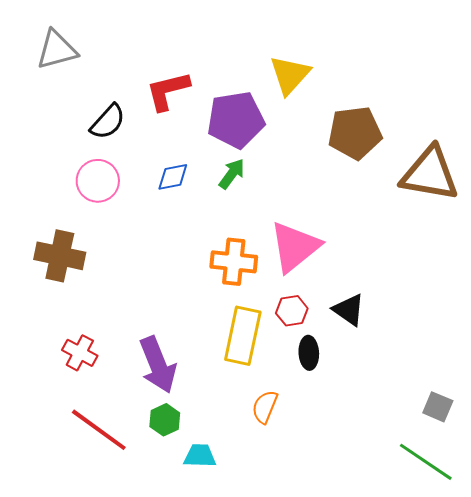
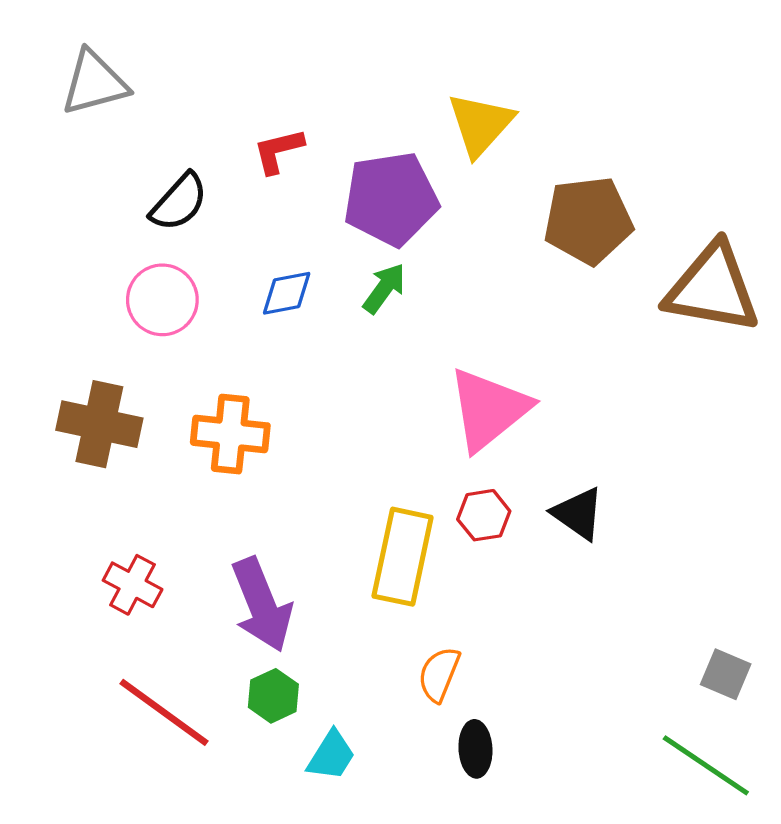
red L-shape: (168, 91) -> (278, 151), size x0.7
orange cross: (234, 262) -> (230, 434), moved
black ellipse: (309, 353) -> (475, 749), moved
cyan trapezoid: (200, 456) -> (331, 755), turned 120

